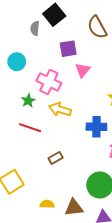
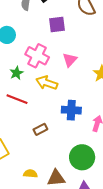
pink triangle: (83, 70) -> (70, 60), moved
blue cross: (96, 127) -> (71, 110), moved

